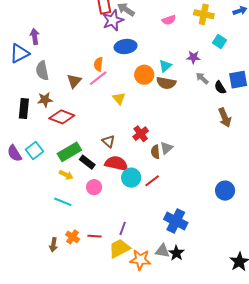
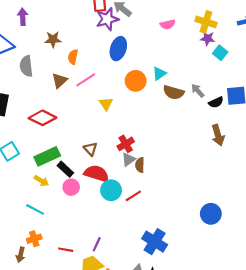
purple arrow: (35, 37) -> (23, 17), moved
blue ellipse: (126, 46) -> (118, 49), turned -70
purple star: (193, 57) -> (207, 38), moved
orange semicircle: (98, 64) -> (73, 57), moved
brown semicircle: (166, 83) -> (174, 92), moved
black semicircle: (220, 87) -> (216, 102), turned -88
brown star: (45, 100) -> (53, 40), moved
gray triangle: (166, 148) -> (128, 159), moved
pink circle: (94, 187) -> (71, 187), moved
orange cross: (73, 237) -> (34, 239), moved, turned 32

